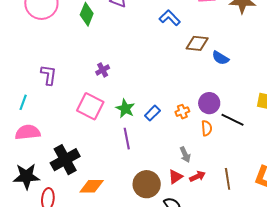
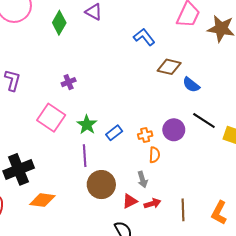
black line: (233, 120) -> (204, 120), moved
orange semicircle: (207, 128) -> (154, 155), moved
brown circle: (147, 184) -> (101, 185), moved

